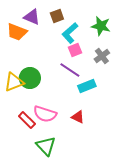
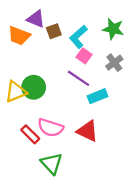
brown square: (57, 16) -> (54, 31), moved
pink square: (75, 50) -> (84, 56), turned -32
red triangle: (78, 117) -> (87, 131), size x1.5

